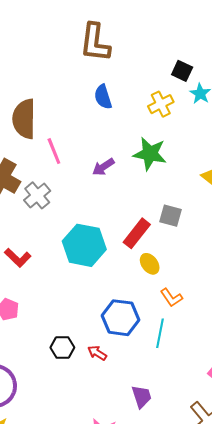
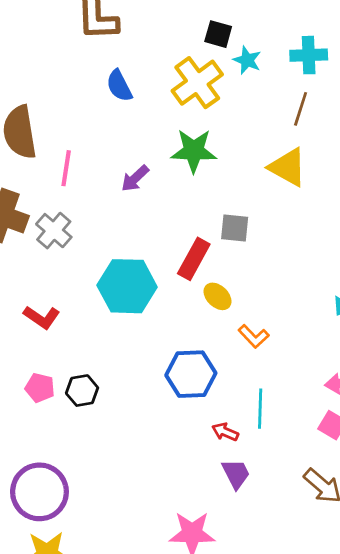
yellow cross: (161, 104) -> (197, 83), size x1.5
pink line: (54, 151) -> (66, 168), turned 40
cyan line: (160, 333) -> (260, 409), moved
black hexagon: (62, 348) -> (82, 391), moved
red arrow: (97, 353) -> (225, 432), moved

